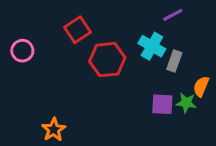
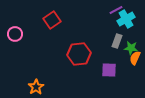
cyan cross: (152, 46) -> (126, 19), moved, turned 30
red hexagon: (107, 60) -> (79, 54), moved
green star: (186, 103) -> (131, 48), moved

